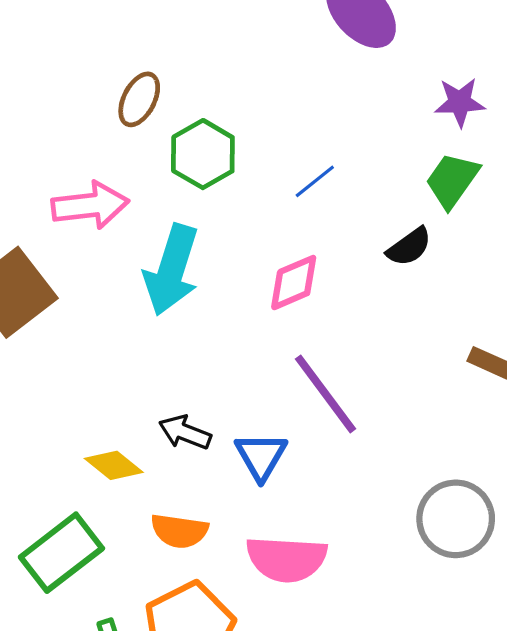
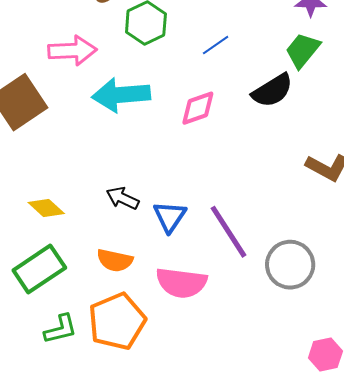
black semicircle: (409, 247) -> (272, 91), size x1.4
cyan arrow: (172, 270) -> (121, 95), turned 64
purple line: (326, 394) -> (228, 232), moved
yellow diamond: (114, 465) -> (46, 208), moved

